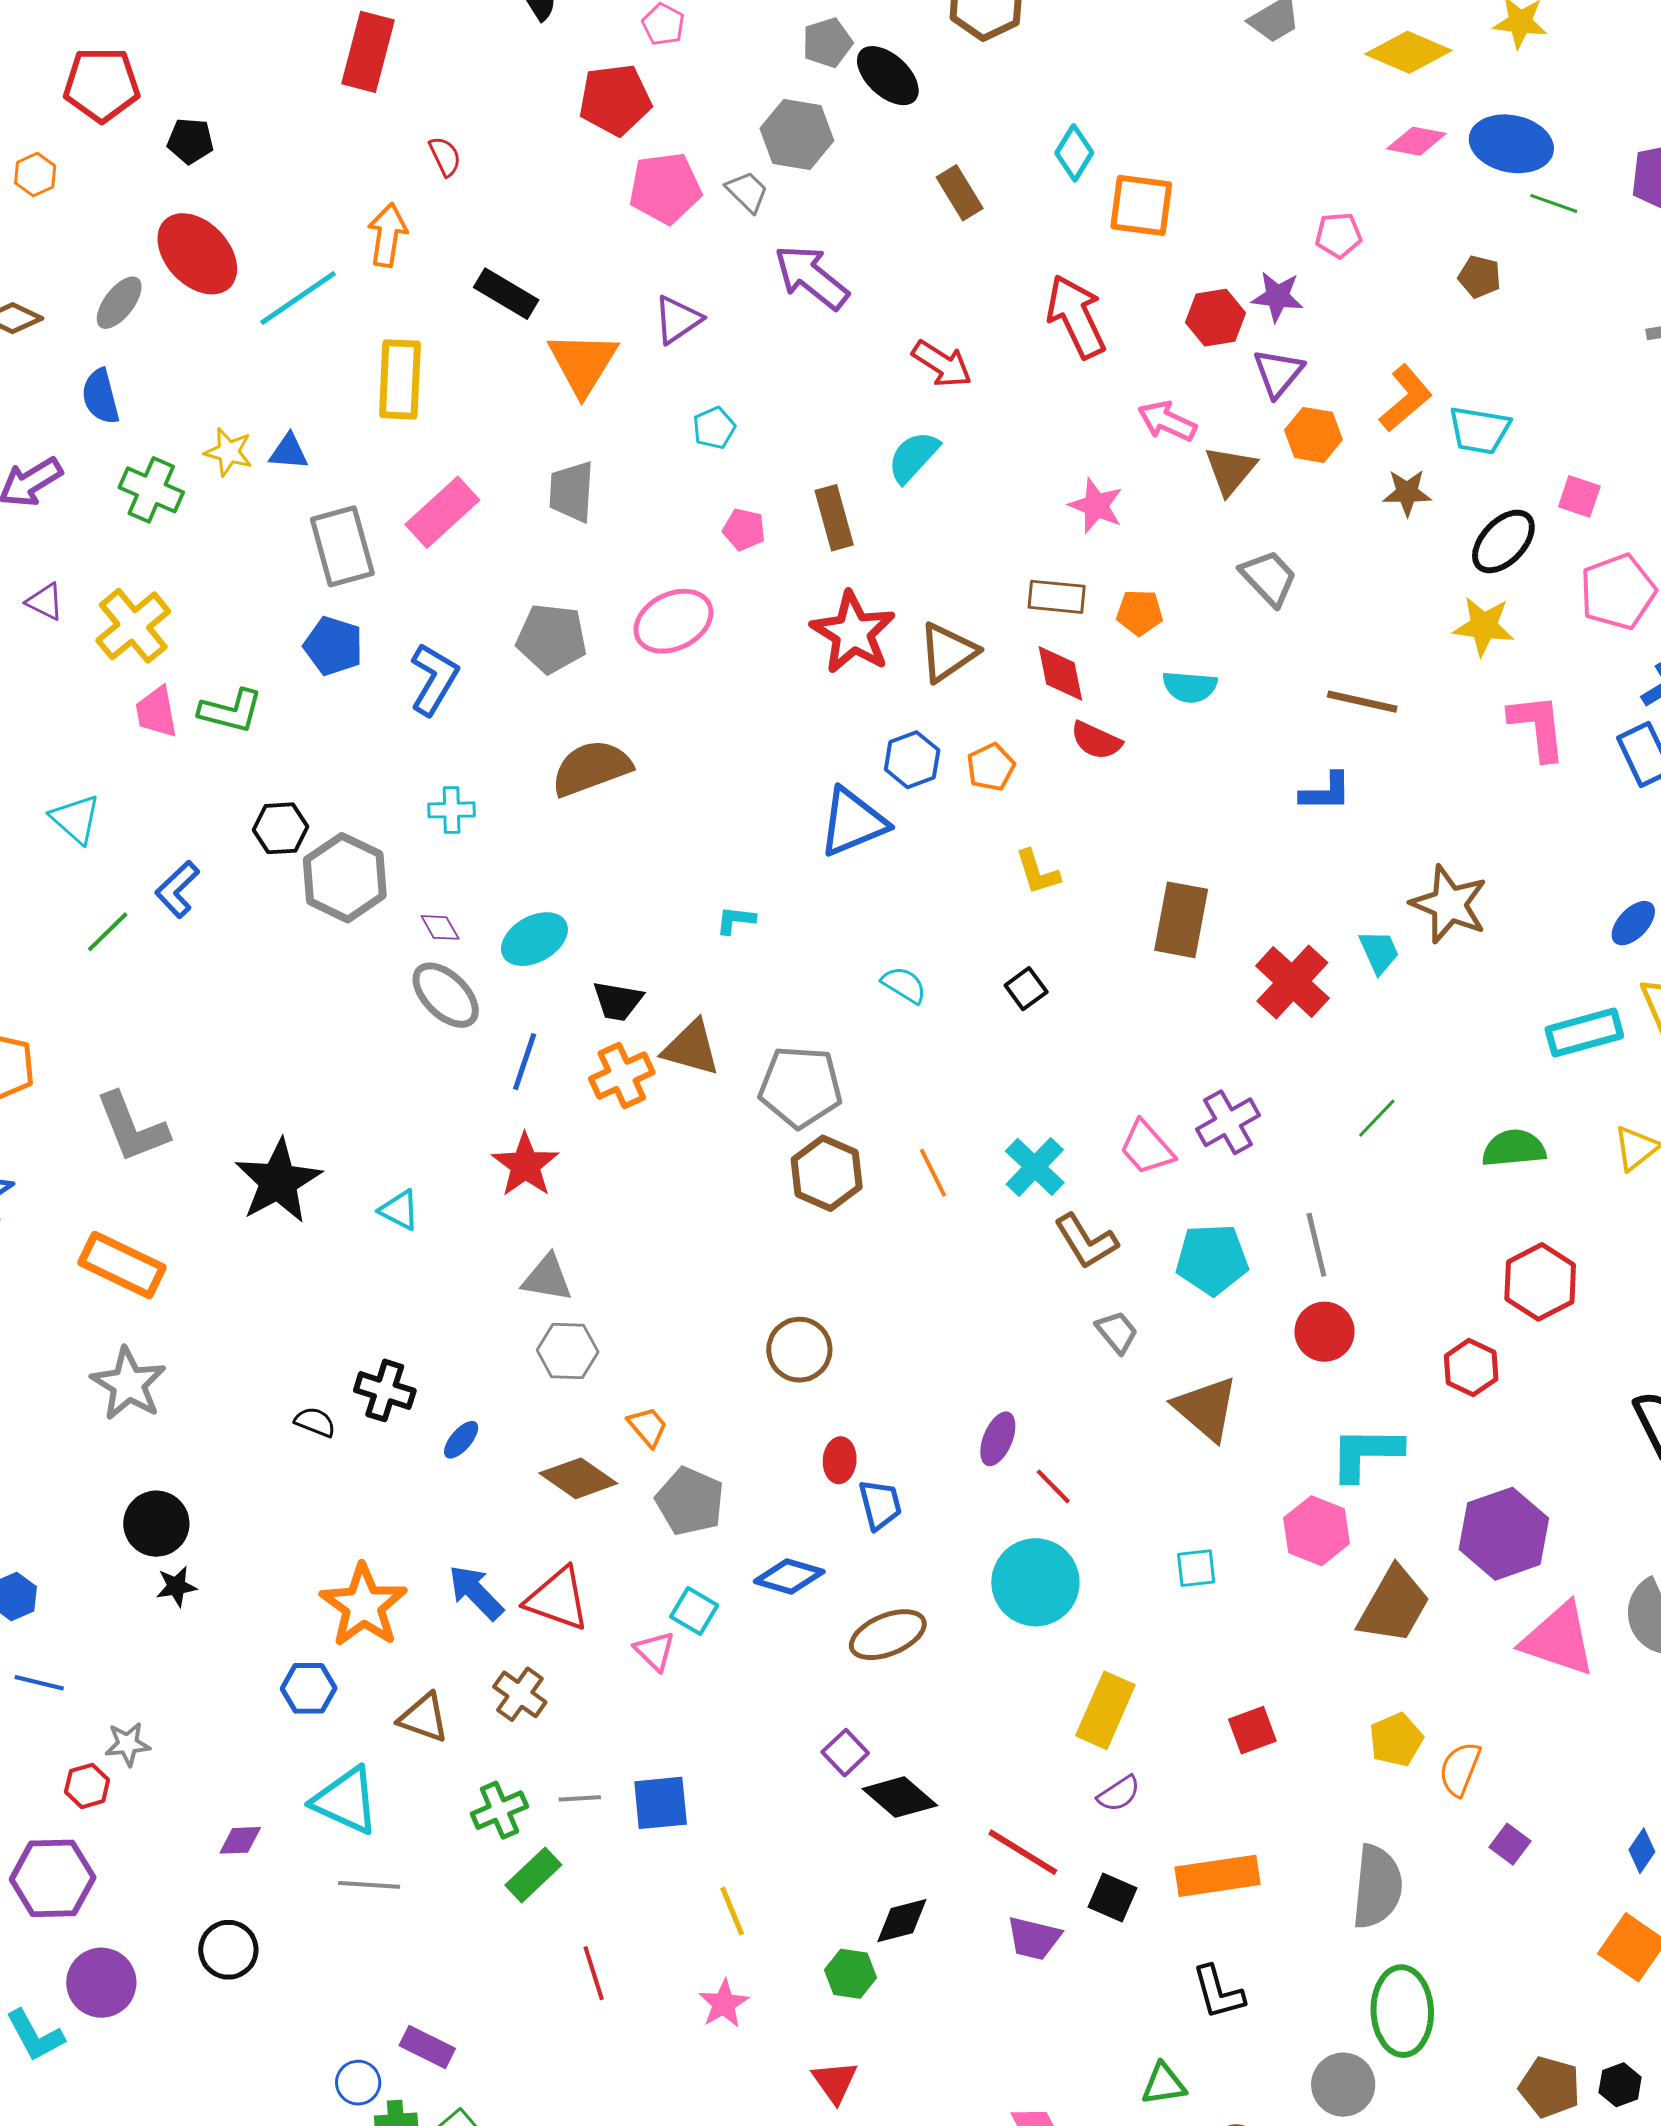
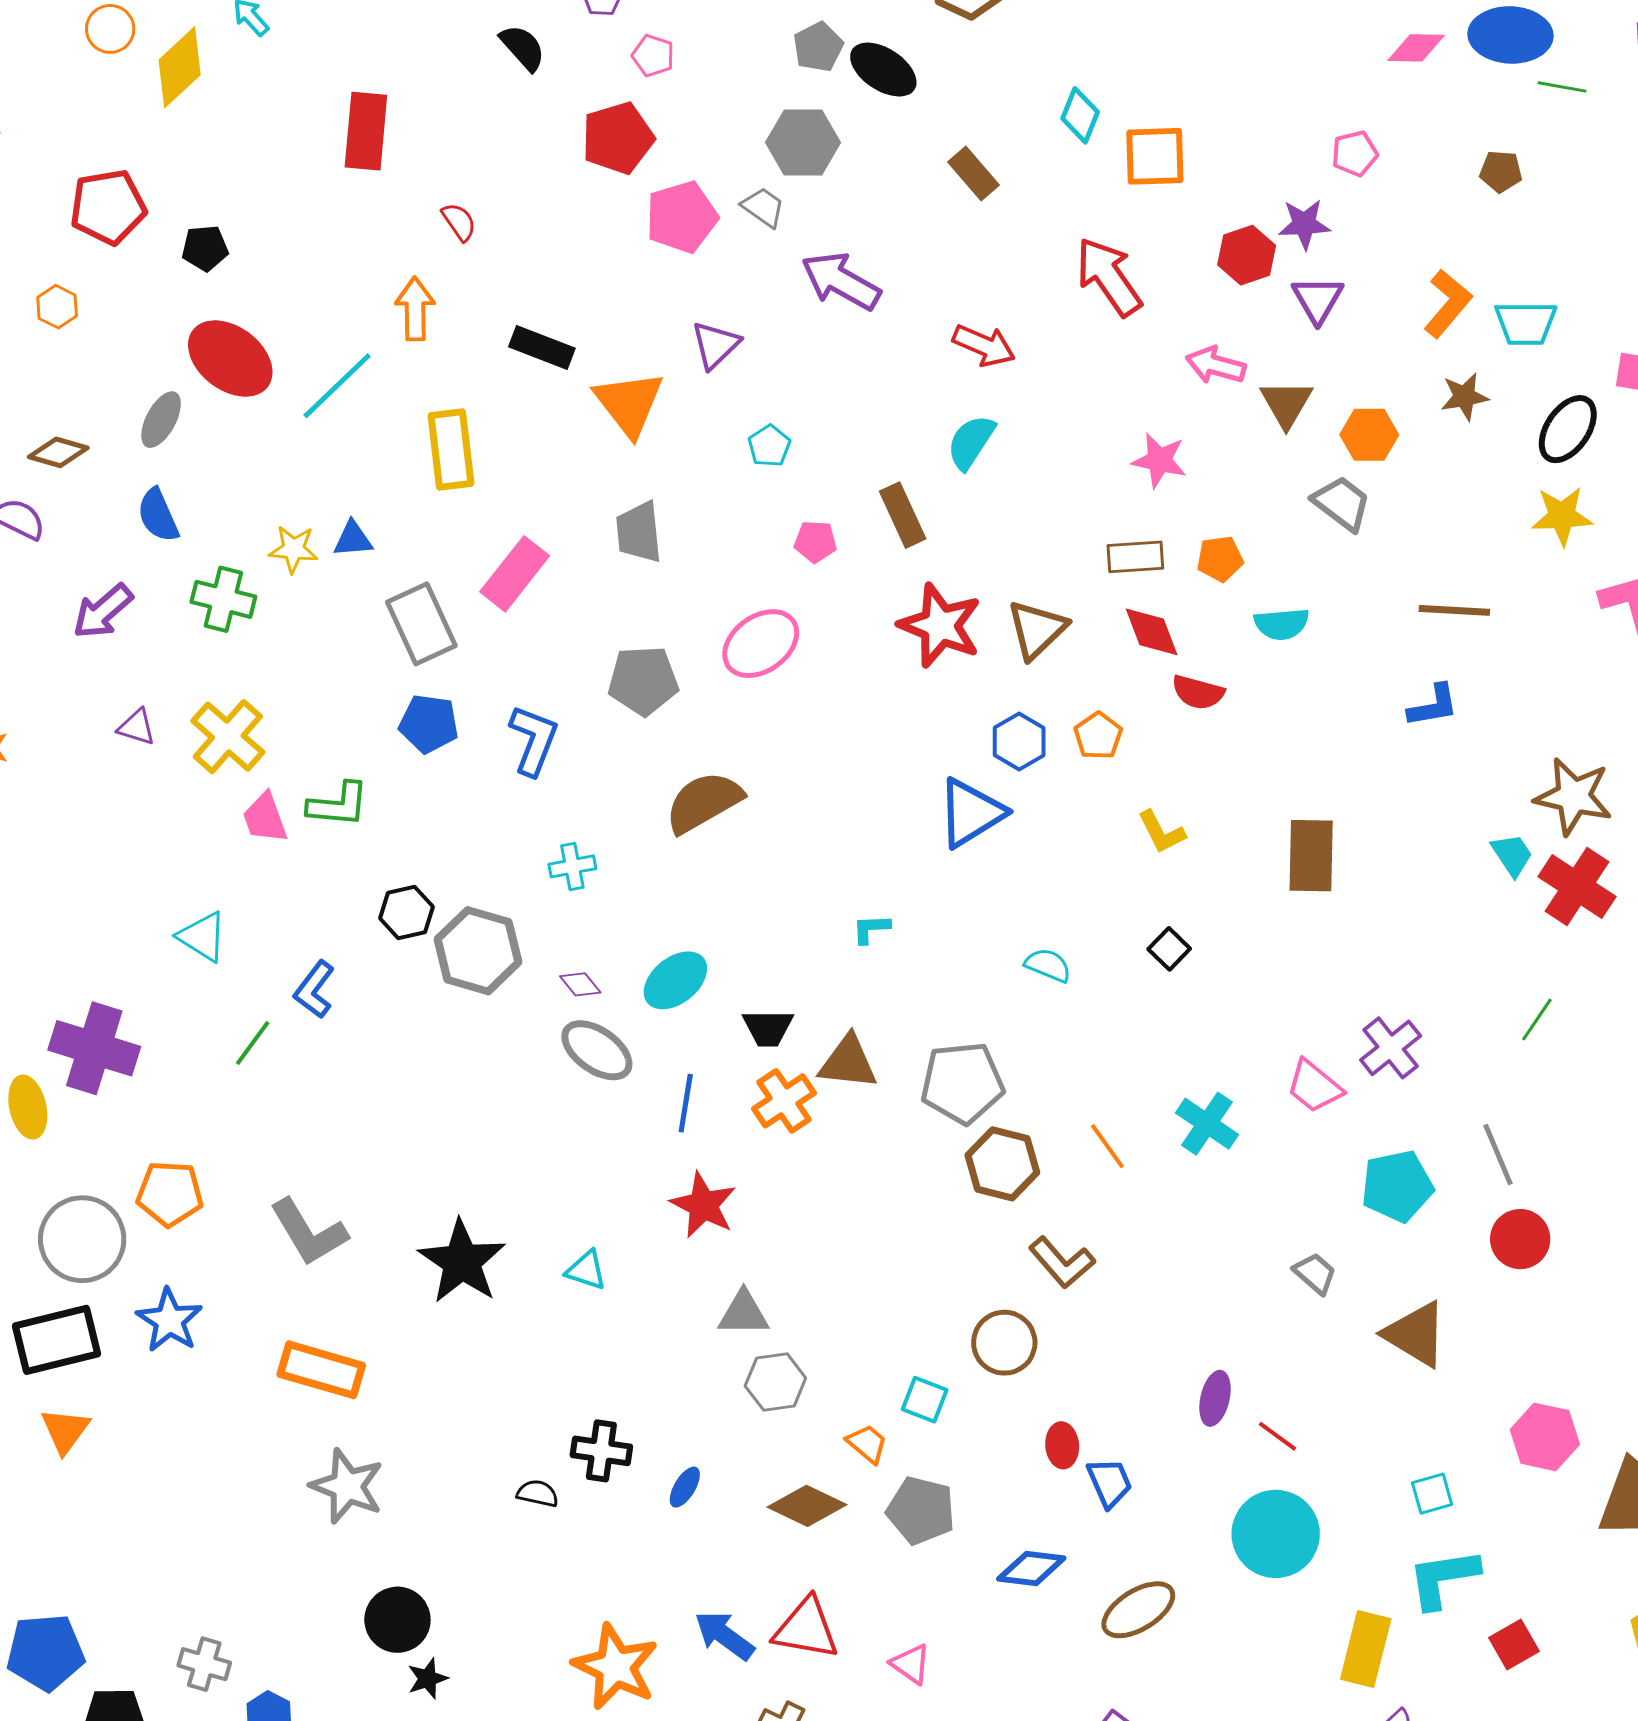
orange hexagon: (1313, 435) -> (1369, 435), moved
red cross: (1292, 982) -> (1577, 887), moved
brown L-shape: (1086, 1241) -> (1062, 1262), moved
cyan L-shape: (1366, 1453) -> (1443, 1578), moved
cyan square: (694, 1611) -> (925, 1400), moved

